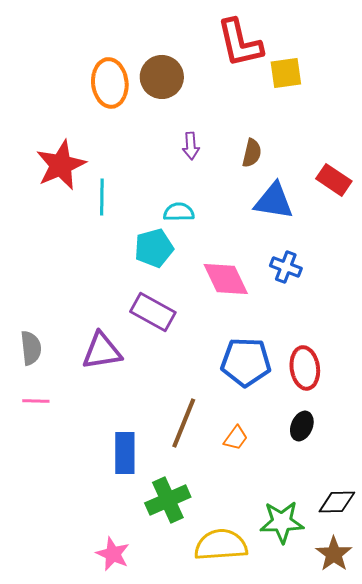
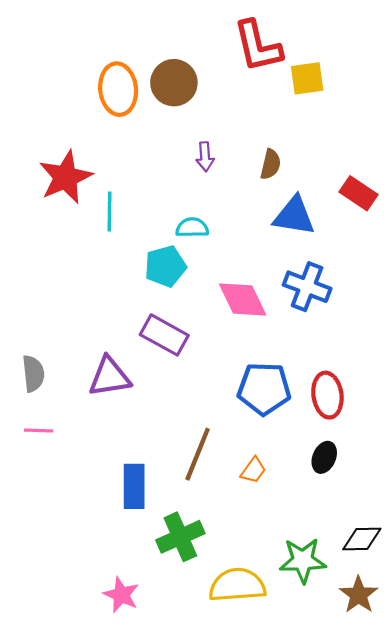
blue cross: (286, 267) -> (307, 287), size x1.4

